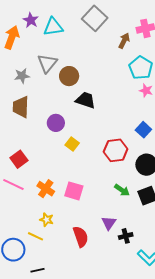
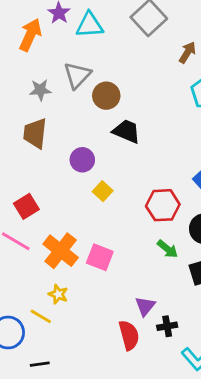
orange cross: (46, 189) -> (61, 251), size x1.4
green arrow: (122, 190) -> (167, 249), moved
red semicircle: (81, 237) -> (129, 335), moved

